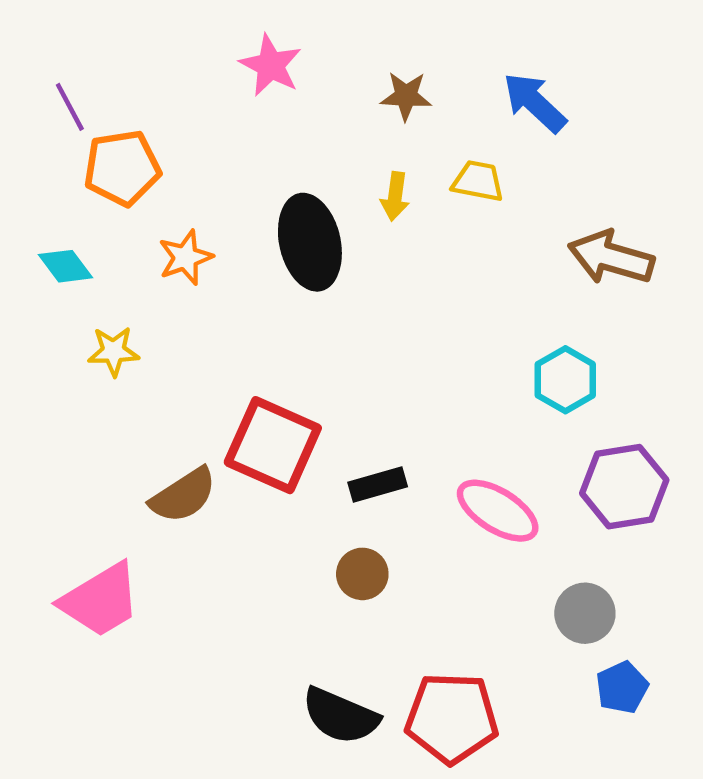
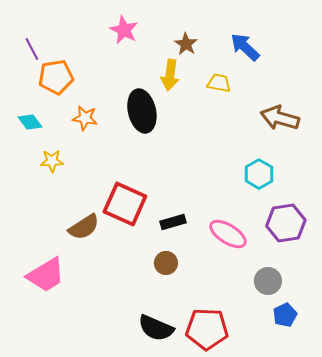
brown star: (406, 96) -> (186, 44), turned 30
yellow arrow: (395, 196) -> (170, 75), moved, size x1.4
orange star: (186, 257) -> (85, 118), turned 30

